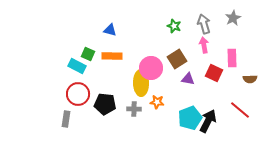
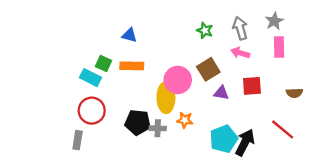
pink arrow: (204, 45) -> (240, 53), turned -63
pink rectangle: (232, 58) -> (279, 47), moved
red square: (214, 73) -> (252, 86), turned -30
black pentagon: (105, 104) -> (138, 122), moved

